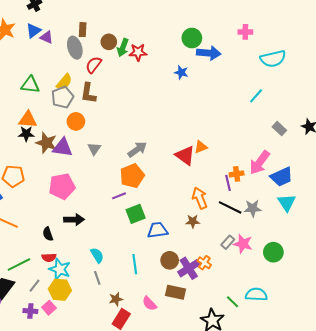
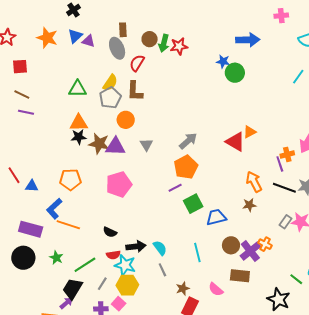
green circle: (192, 38) -> (235, 73), moved
black arrow: (74, 220) -> (136, 246), moved
black semicircle: (48, 234) -> (110, 232), turned -40

